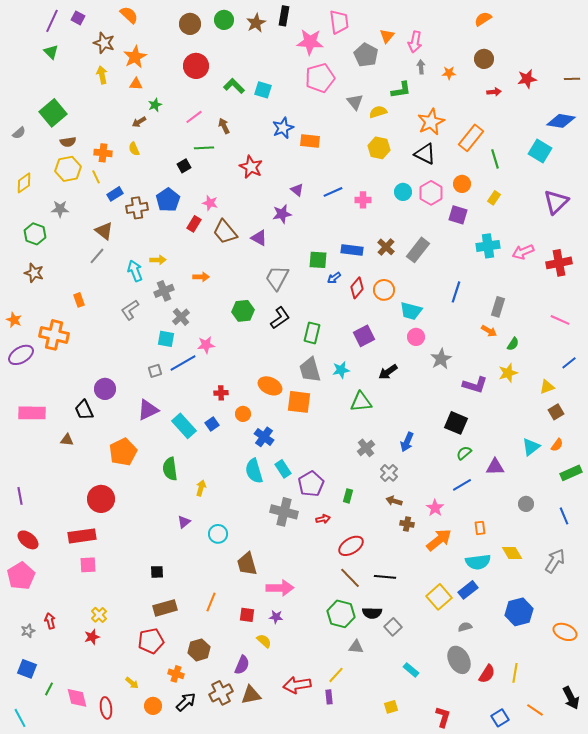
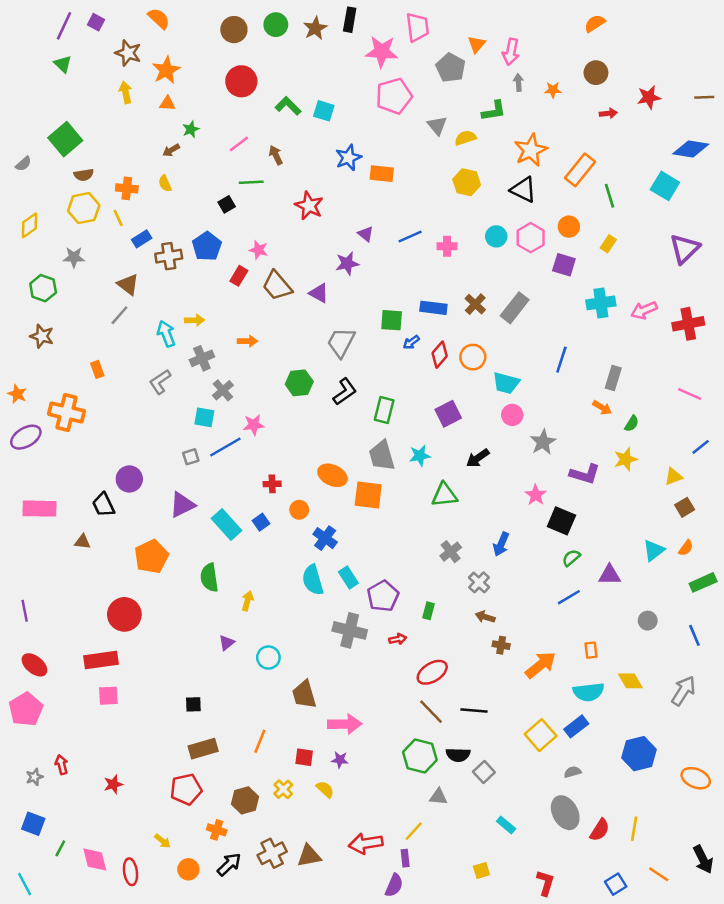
pink star: (435, 508) -> (536, 495), moved
yellow cross: (99, 615) -> (283, 789), moved
purple semicircle: (242, 665) -> (394, 885), moved

